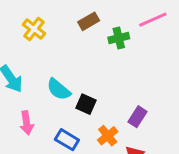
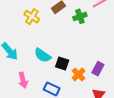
yellow cross: (34, 29) -> (32, 17), moved
orange cross: (108, 136) -> (78, 74), moved

